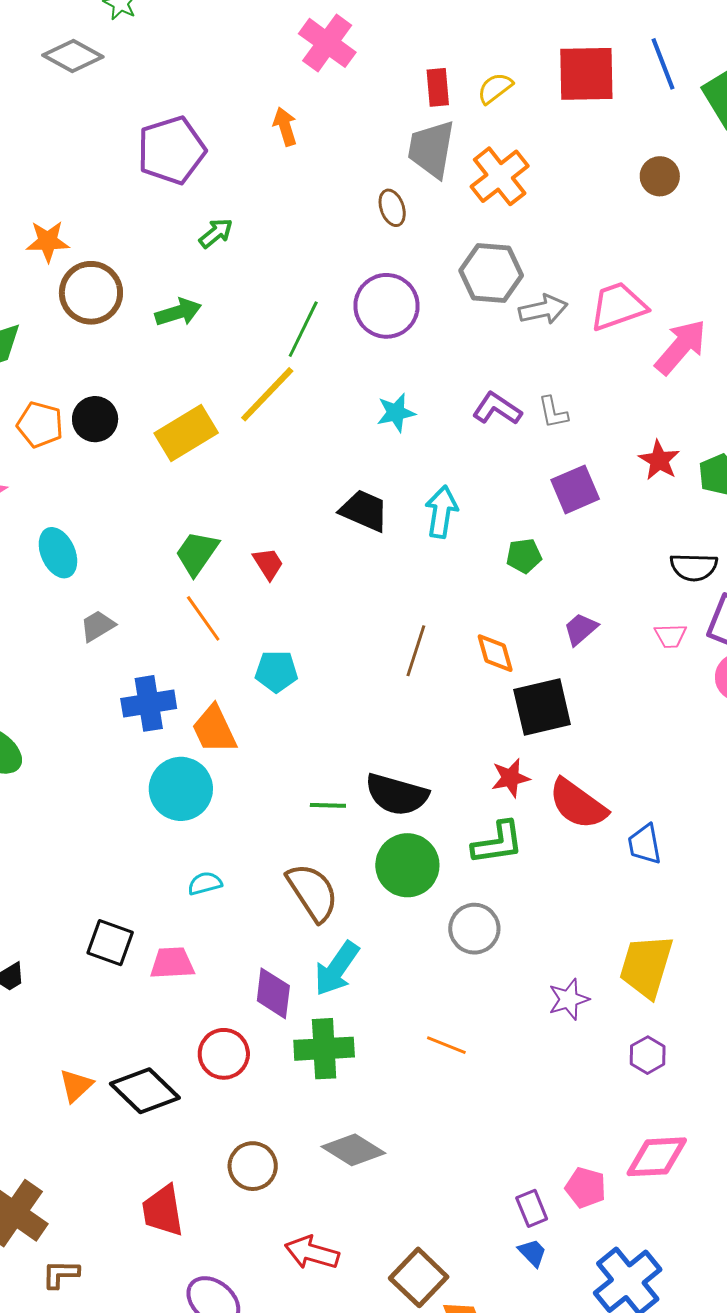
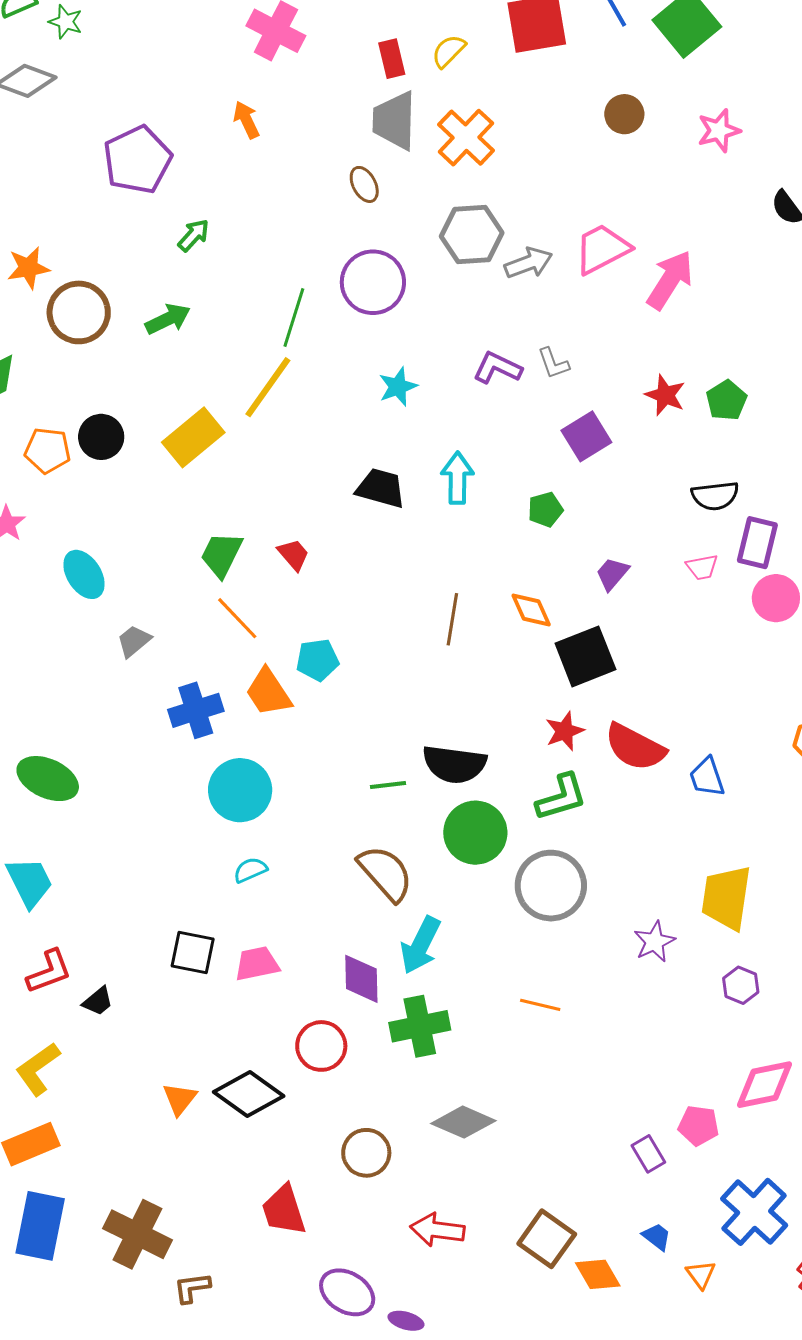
orange trapezoid: (214, 729) -> (268, 692), moved
cyan semicircle: (205, 883) -> (250, 870), moved
gray circle: (474, 929) -> (551, 886), size x1.4
blue trapezoid: (532, 1253) -> (657, 1237), moved

